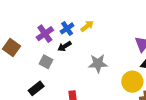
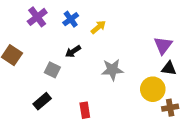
blue cross: (67, 28) -> (71, 19), moved
purple cross: (45, 34) -> (37, 17), moved

